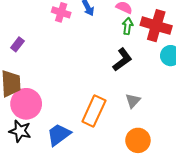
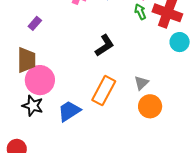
green arrow: (128, 26) -> (140, 12), turned -35
black L-shape: (122, 60) -> (105, 45), moved
orange circle: (138, 140) -> (150, 106), moved

